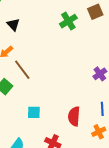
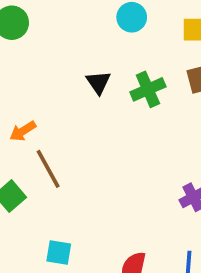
black triangle: (13, 25) -> (98, 82), moved

